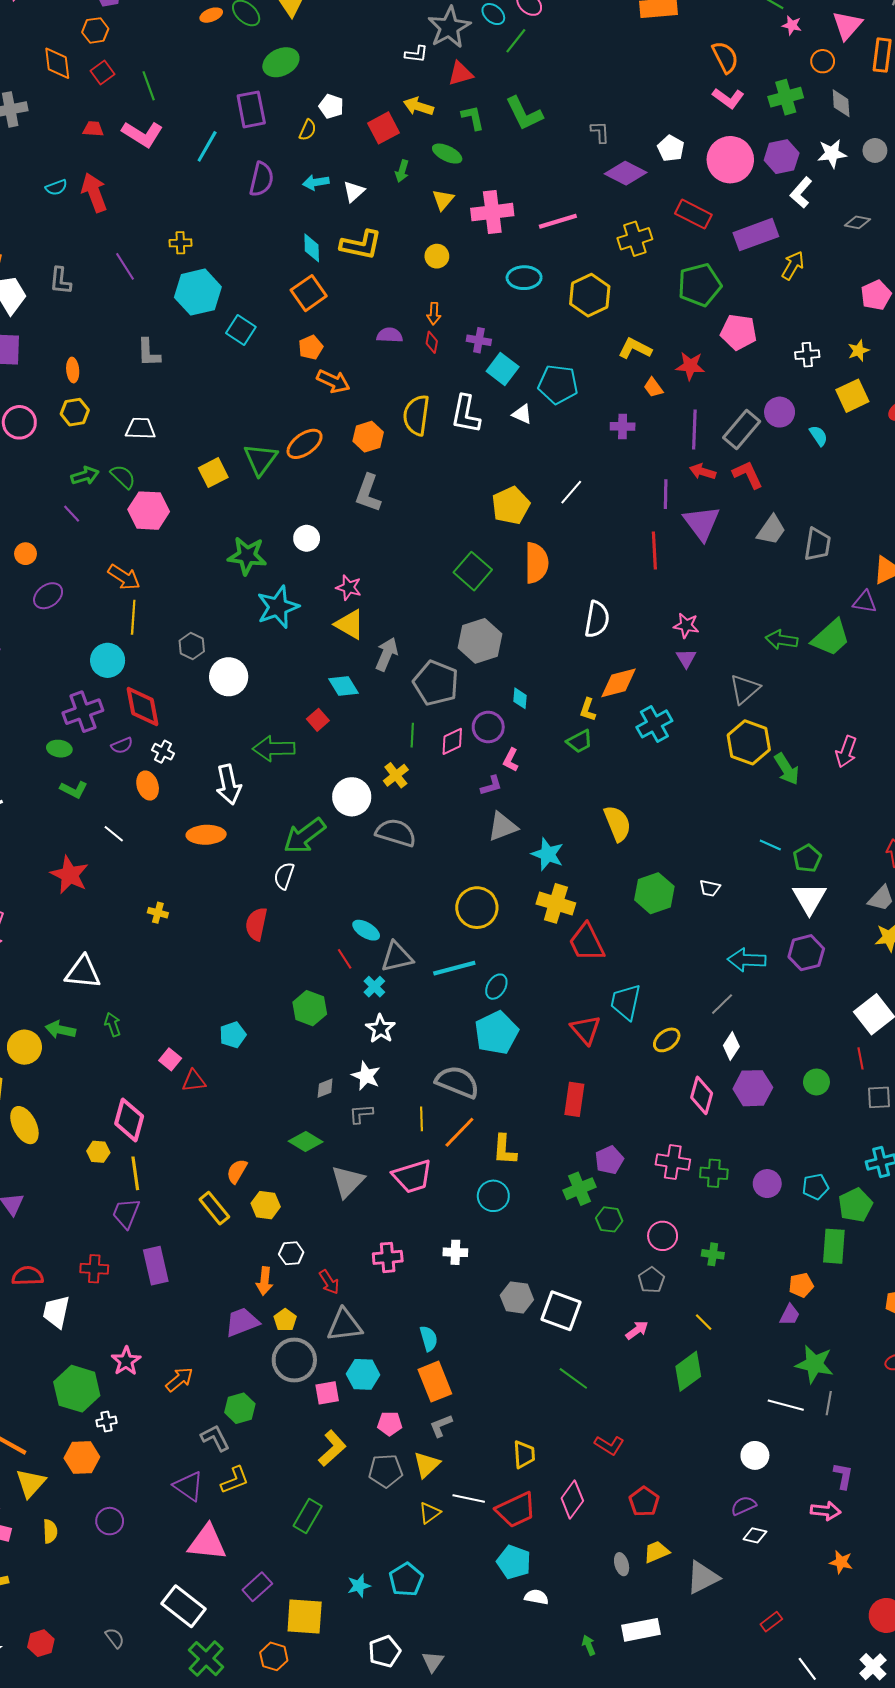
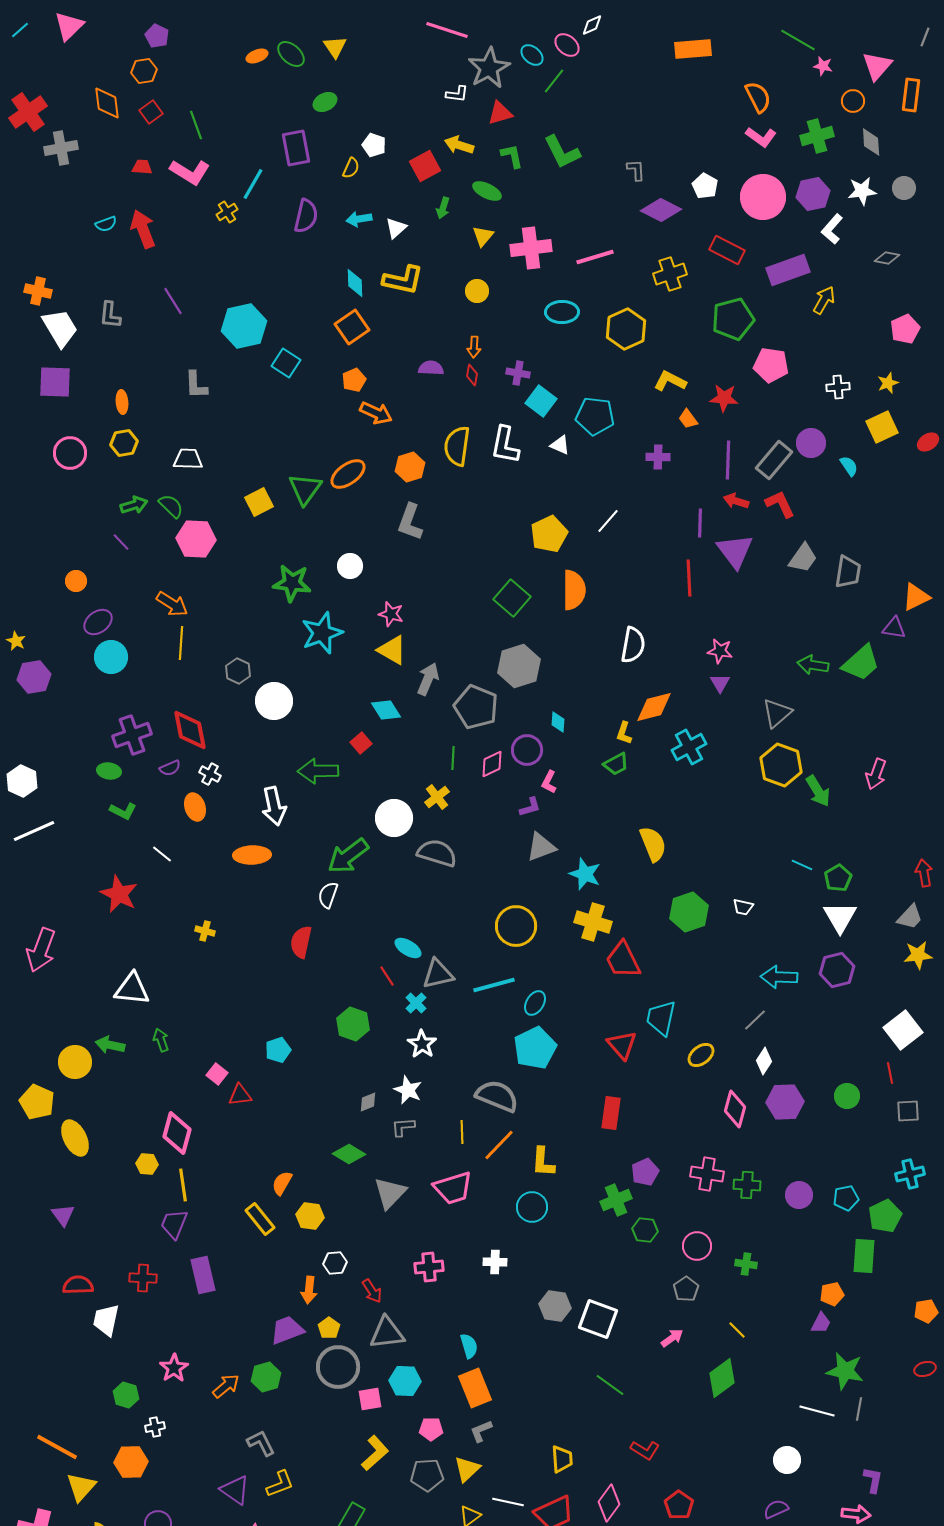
green ellipse: (281, 62) -> (325, 102), size x0.7
yellow cross: (180, 243) -> (227, 212), moved, turned -30
cyan circle: (108, 660) -> (111, 657), moved
green hexagon: (77, 1389) -> (126, 1395), size x0.6
green hexagon: (240, 1408) -> (266, 1377), moved

